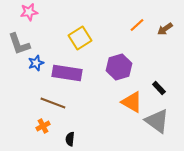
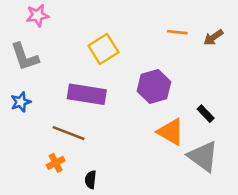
orange line: (137, 25) -> (177, 32), turned 49
blue star: (36, 63) -> (21, 102), moved

